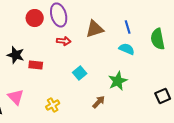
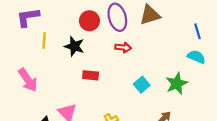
brown triangle: (95, 29) -> (150, 15), moved
black star: (16, 55) -> (74, 46), moved
green star: (118, 81) -> (177, 83), moved

